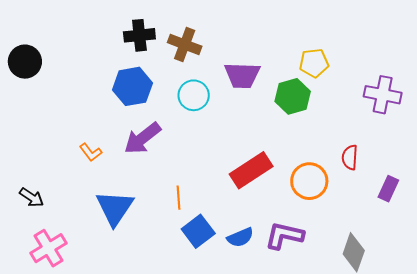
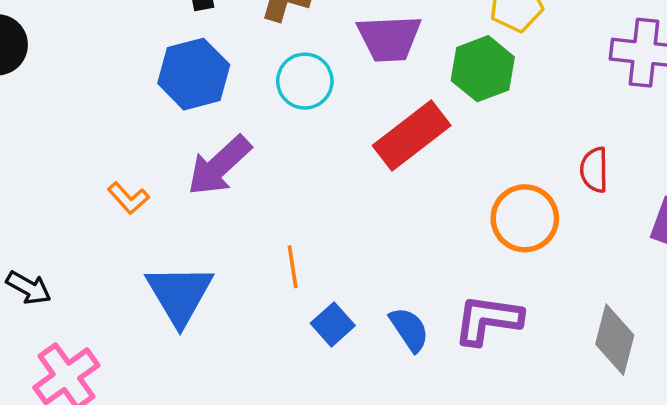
red rectangle: (251, 170) -> (412, 136), moved
blue square: (198, 231) -> (333, 324), size x0.7
blue semicircle: (240, 237) -> (409, 329), turned -96

